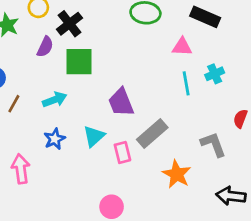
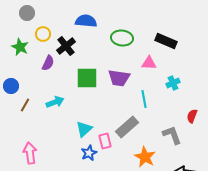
green square: (79, 62) -> (87, 78), moved
cyan line: (186, 83) -> (144, 99), moved
purple trapezoid: (121, 102) -> (119, 78), moved, turned -60
blue star: (55, 139) -> (89, 153), moved

